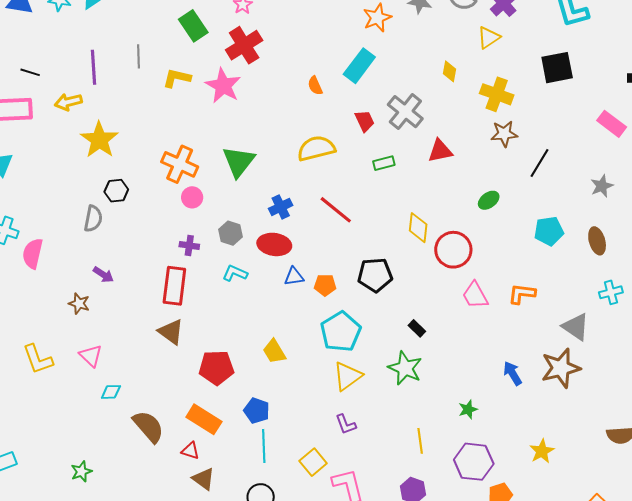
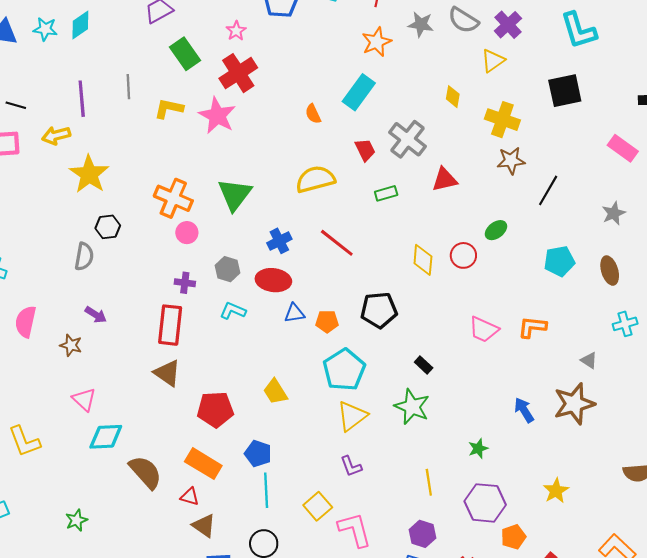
red circle: (453, 250) -> (463, 255), moved, size x0.7
pink semicircle: (33, 253) -> (26, 322), moved
pink trapezoid: (475, 295) -> (484, 329), turned -36
gray triangle: (576, 327) -> (589, 360), size x0.6
yellow L-shape: (38, 359) -> (24, 441), moved
cyan diamond: (111, 392) -> (106, 437), size x1.6

